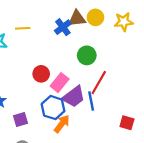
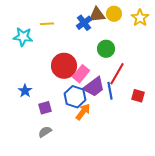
yellow star: (124, 22) -> (140, 18), turned -30
red circle: (41, 74) -> (64, 66), size x1.6
red square: (127, 123) -> (138, 96), moved

